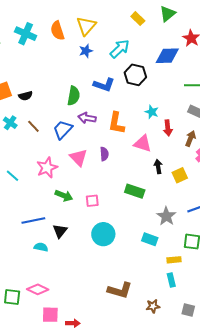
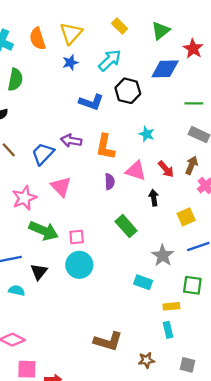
green triangle: (168, 14) -> (161, 31), moved
yellow rectangle: (138, 19) -> (120, 26), moved
green semicircle: (74, 96) -> (15, 80), moved
red arrow: (168, 128) -> (166, 169), moved, turned -35
purple semicircle: (104, 154) -> (110, 182), moved
yellow square: (180, 175) -> (186, 217), moved
green rectangle: (135, 191) -> (126, 226), turned 30
green arrow: (64, 196) -> (44, 231), size x1.4
cyan circle: (103, 234) -> (79, 265), moved

